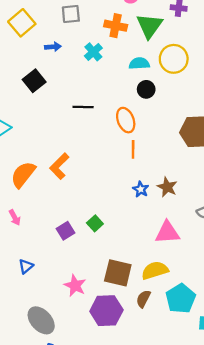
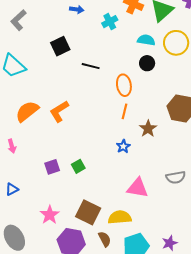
black square: (34, 81) -> (60, 46), moved
brown star: (167, 187) -> (148, 129), moved
brown semicircle: (143, 299) -> (105, 239), turned 112

